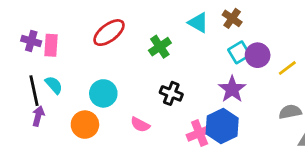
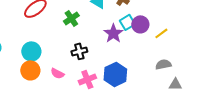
purple star: (232, 89) -> (113, 33), moved
black cross: (171, 93) -> (79, 51), turned -35
orange circle: (85, 125) -> (30, 70), moved
pink cross: (200, 133) -> (87, 79), moved

